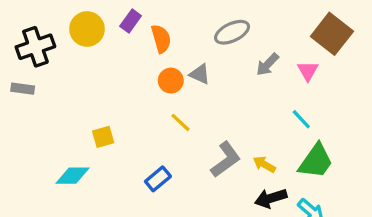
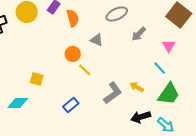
pink triangle: (308, 71) -> (169, 46), moved
orange circle: (171, 81) -> (73, 54), moved
yellow square: (103, 137) -> (37, 79), turned 32
yellow arrow: (264, 164) -> (137, 87), moved

